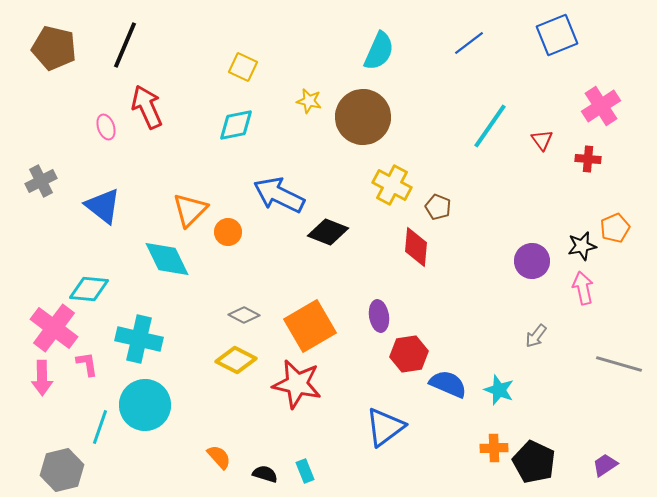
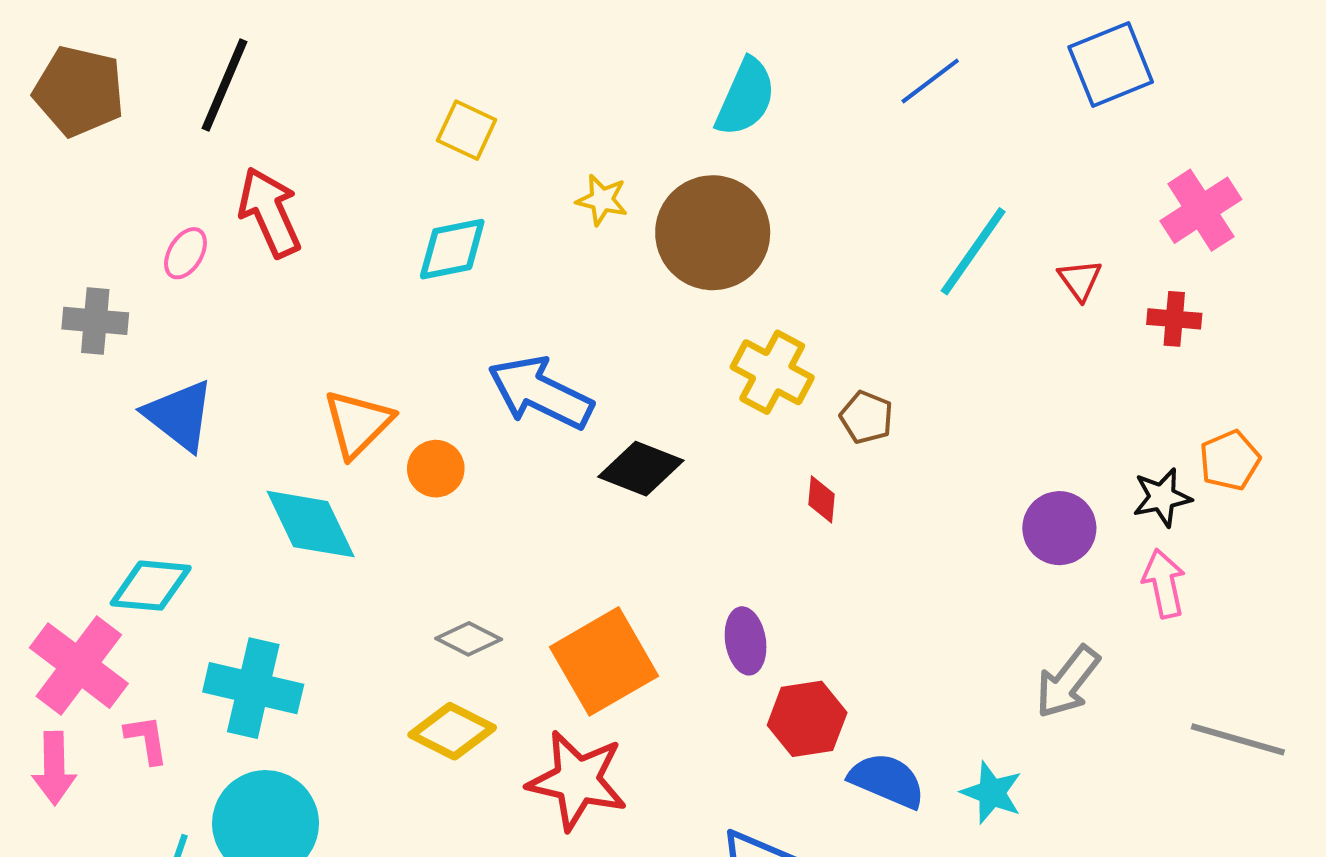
pink ellipse: (106, 127) -> (186, 253), turned 50
gray cross: (41, 181) -> (95, 321), moved, turned 32
red diamond: (416, 247) -> (821, 499), size x0.6
gray arrow: (536, 336) -> (1068, 682), size x1.5

